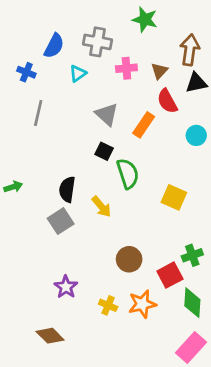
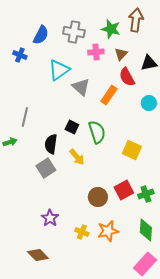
green star: (145, 20) -> (111, 29), moved
brown arrow: (190, 50) -> (136, 20), moved
cyan triangle: (78, 74) -> (59, 70), moved, size x1.6
gray line: (38, 113) -> (25, 117), moved
black square: (104, 151) -> (72, 127), moved
red square: (170, 275) -> (124, 190), moved

